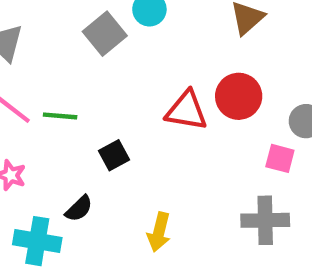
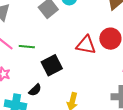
black square: (114, 155) -> (52, 65), size x1.5

